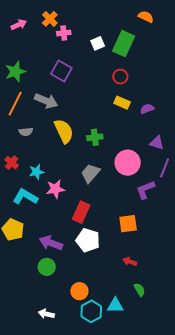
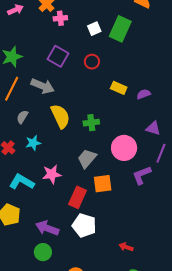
red circle: (120, 77) -> (92, 62), moved
gray semicircle: (26, 132) -> (22, 117), turned 128
cyan star: (37, 172) -> (33, 143), moved
orange square: (128, 224) -> (103, 184), moved

